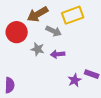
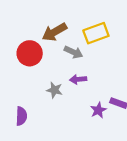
gray star: (38, 49) -> (54, 90), moved

